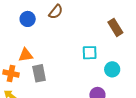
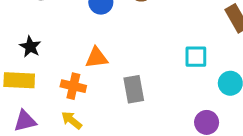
gray rectangle: (39, 73) -> (134, 89), moved

